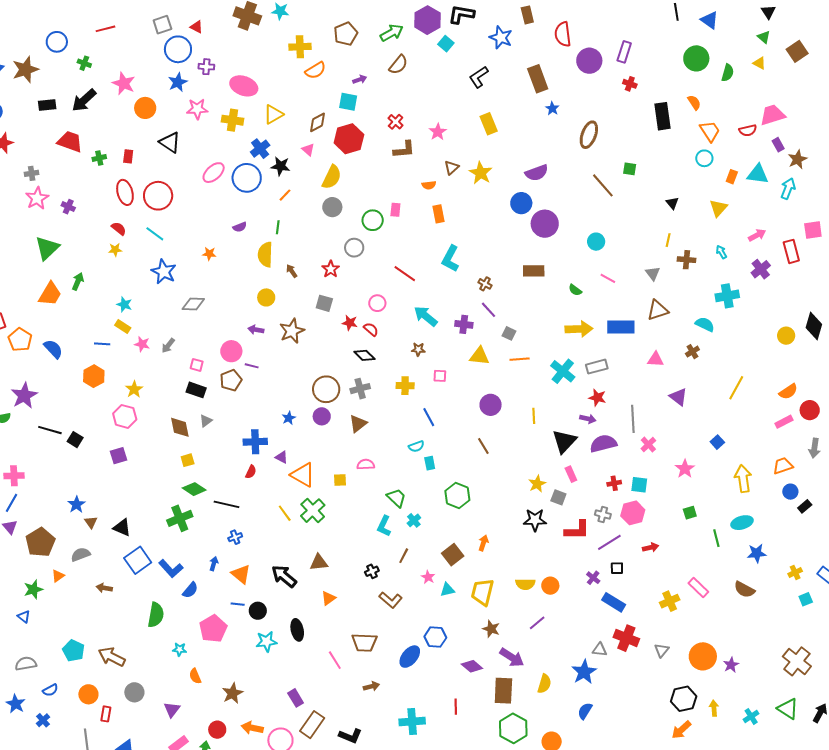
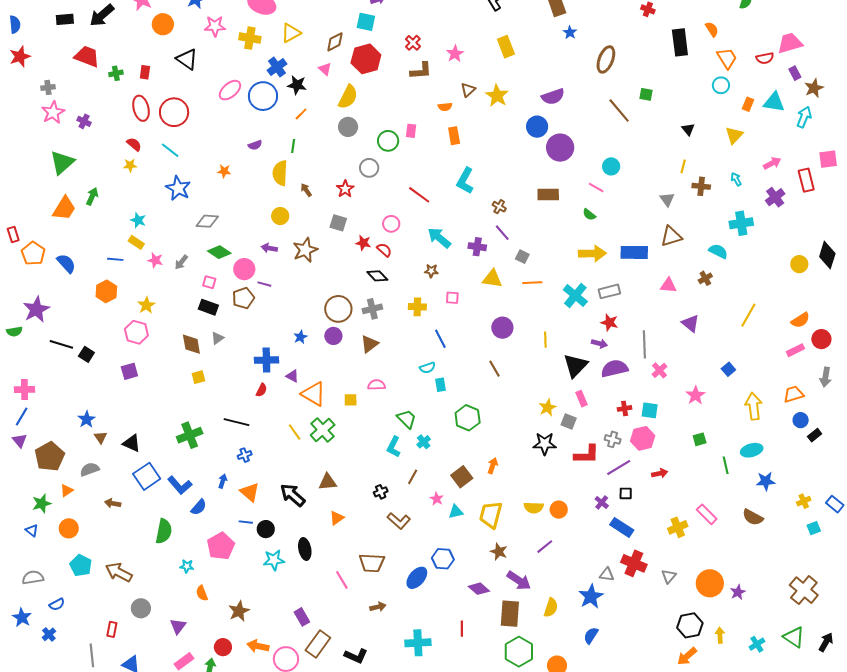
pink line: (608, 278) -> (596, 187), moved
green diamond: (194, 489) -> (219, 252), moved
orange circle: (88, 694) -> (69, 528), moved

